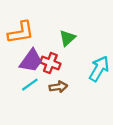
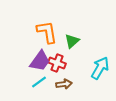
orange L-shape: (21, 32) -> (47, 32), moved, turned -90

